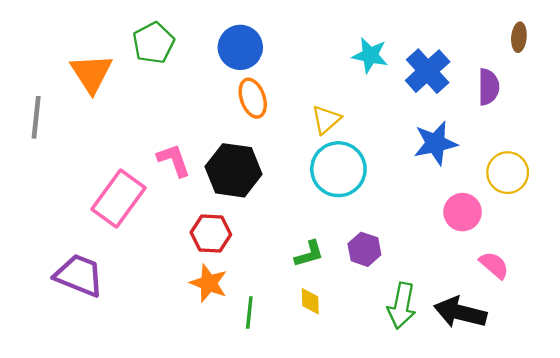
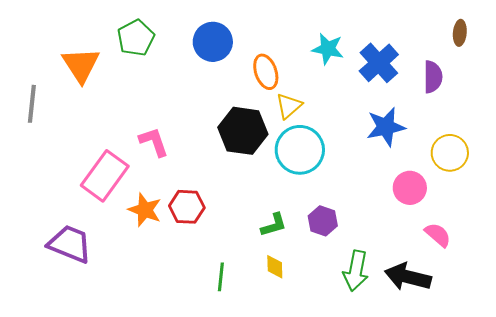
orange ellipse: (253, 98) -> (266, 72), moved
black hexagon: (234, 170) -> (243, 131), moved
orange star: (209, 283) -> (145, 210), moved

